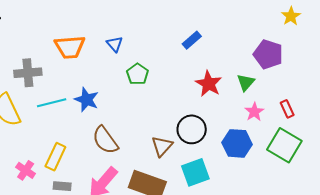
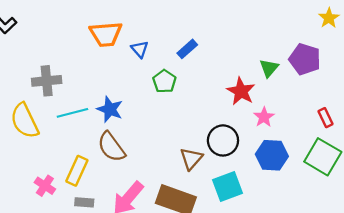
blue rectangle: (192, 40) -> (187, 49), moved
orange trapezoid: (70, 47) -> (106, 34), moved
green triangle: (246, 82) -> (269, 68), moved
pink star: (254, 112) -> (264, 117), moved
brown semicircle: (105, 140) -> (111, 147), moved

